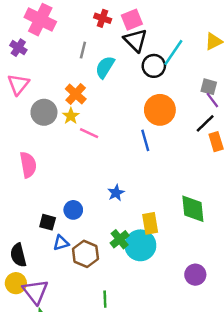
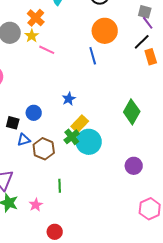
green diamond: (193, 209) -> (132, 112), turned 35
yellow rectangle: (150, 223) -> (80, 124), moved, turned 54

